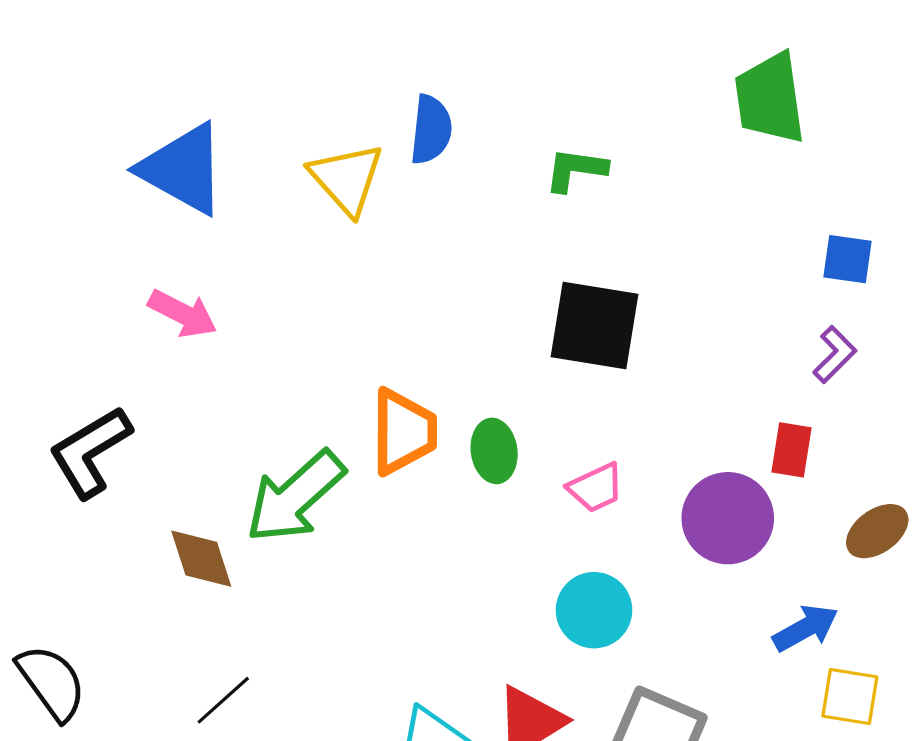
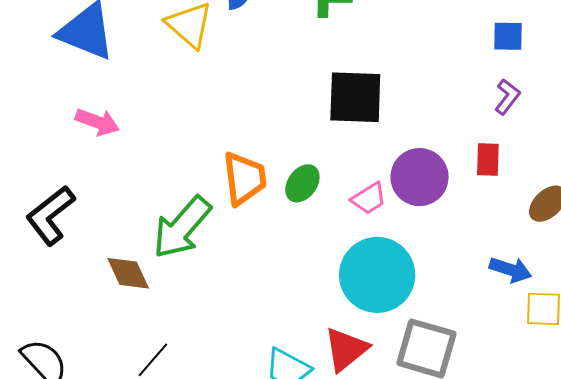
green ellipse: (494, 451) -> (302, 183), turned 51
purple circle: (728, 518) -> (420, 177), moved
cyan circle: (594, 610) -> (377, 275), size x1.6
blue arrow: (806, 628) -> (510, 270), turned 54

